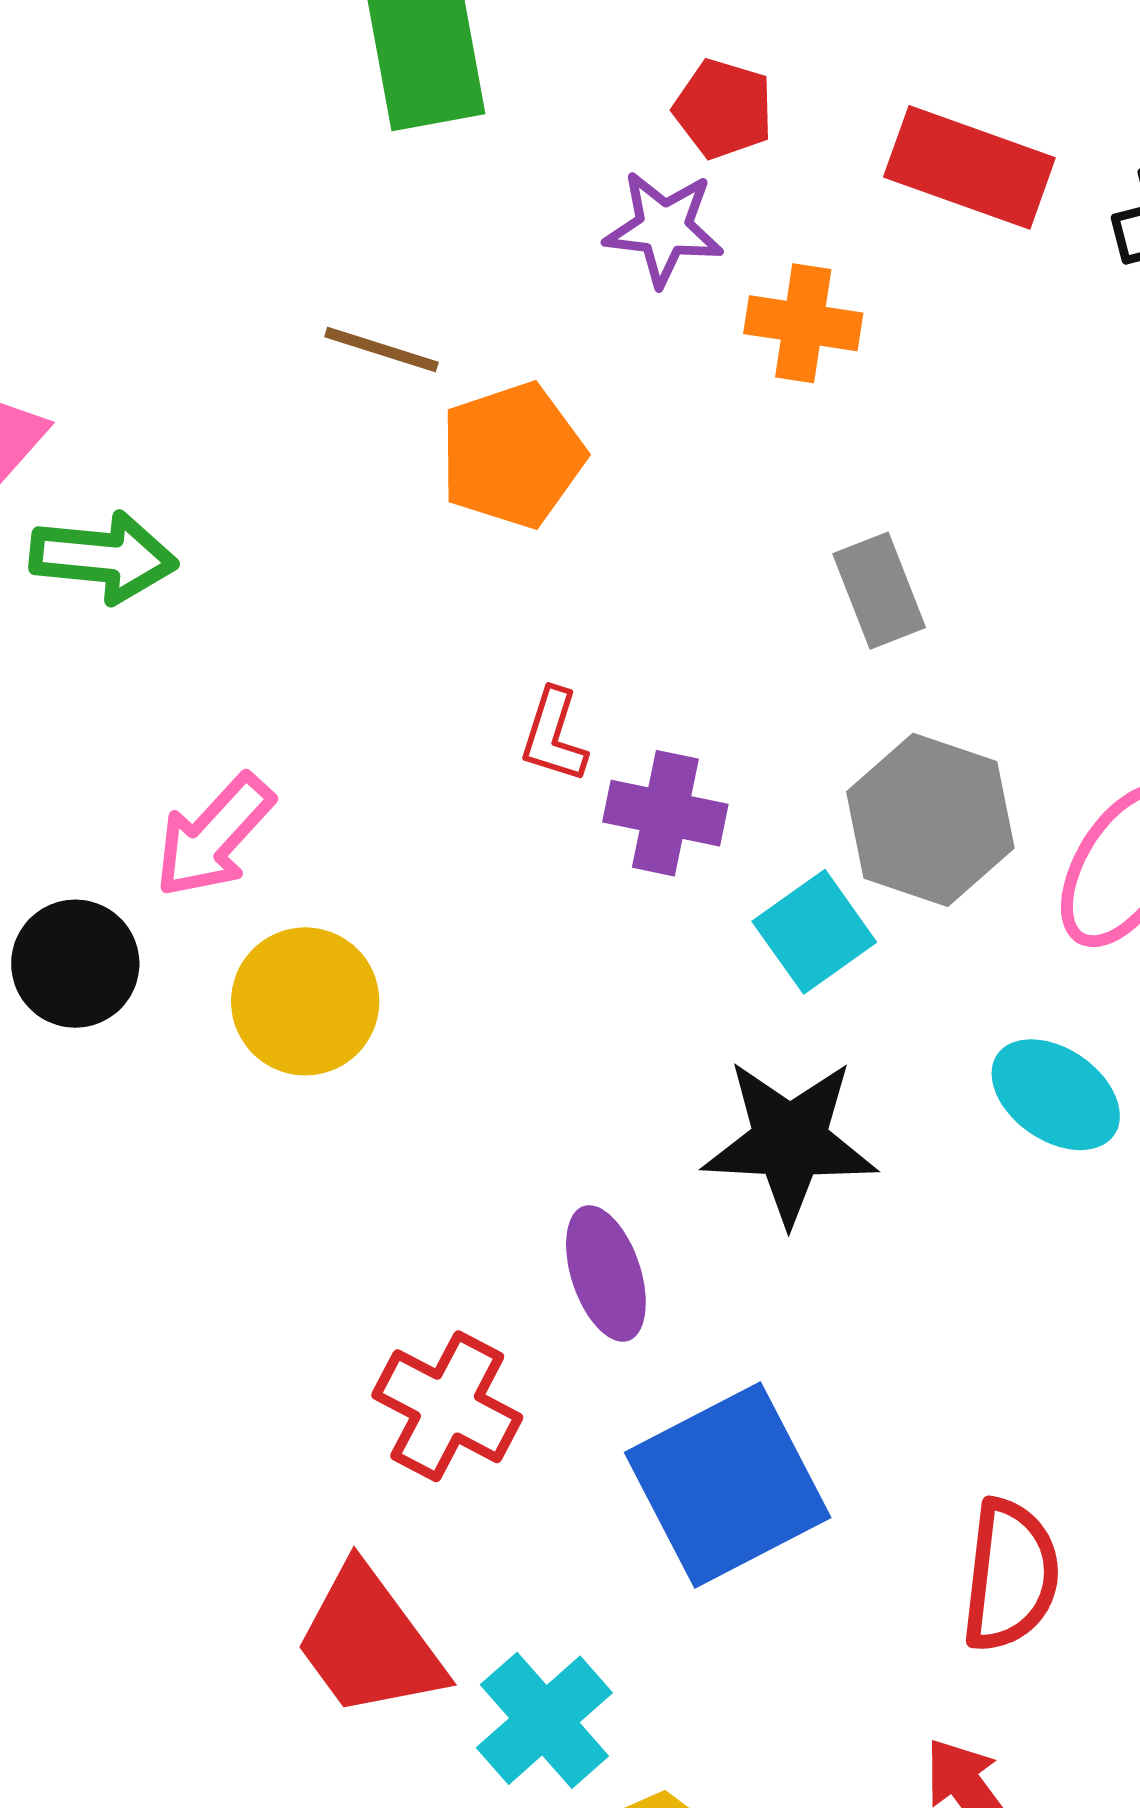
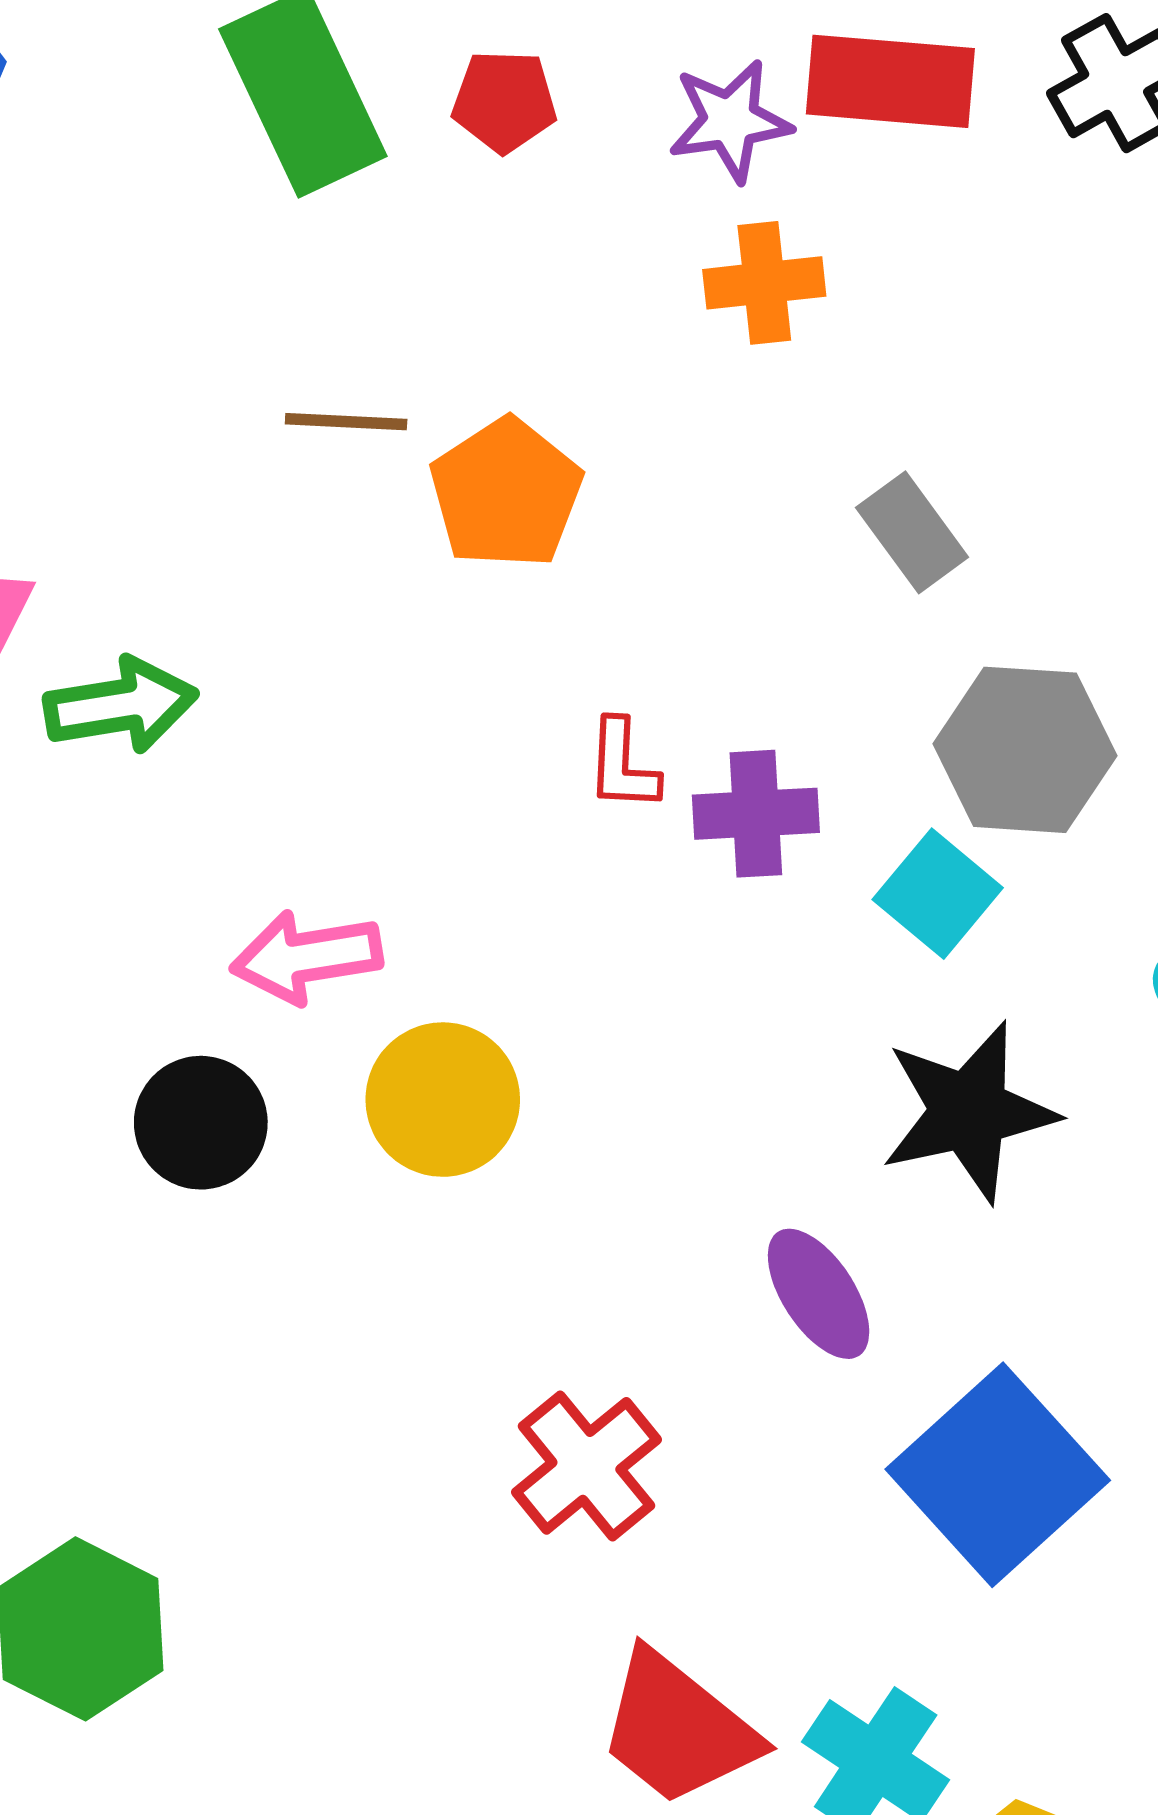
red pentagon: (723, 109) -> (504, 101), moved
purple star: (664, 228) -> (730, 121), moved
pink arrow: (214, 836) -> (307, 957), turned 53
red cross: (447, 1406) -> (586, 1466), moved, turned 38

